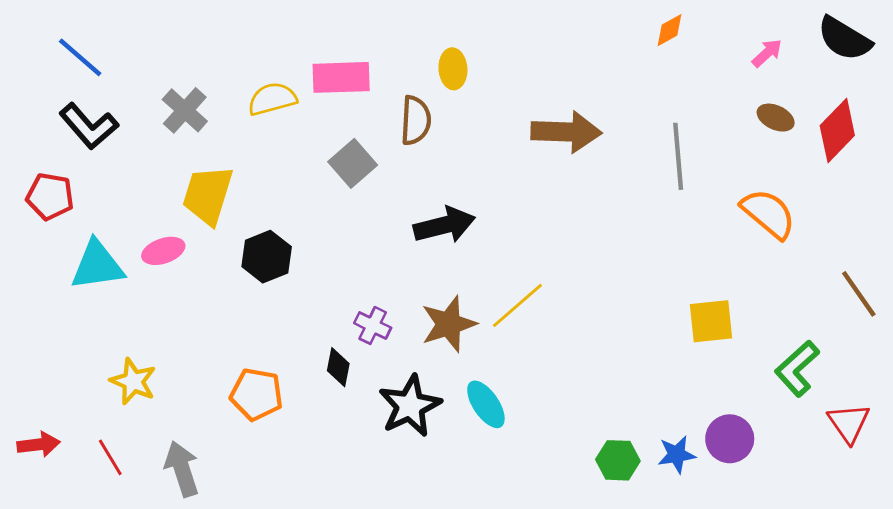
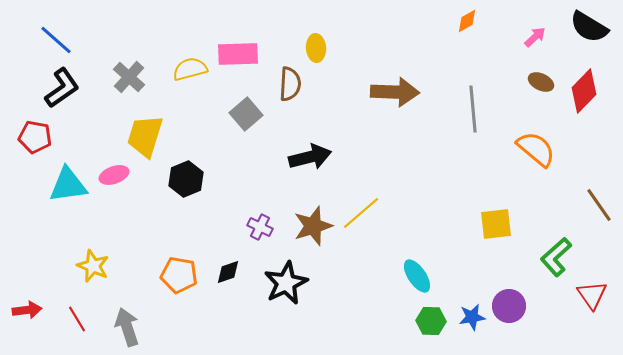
black L-shape: (89, 126) -> (62, 88), turned -84
black diamond: (338, 367) -> (228, 272), moved, turned 60
cyan ellipse: (486, 404) -> (417, 276), moved

